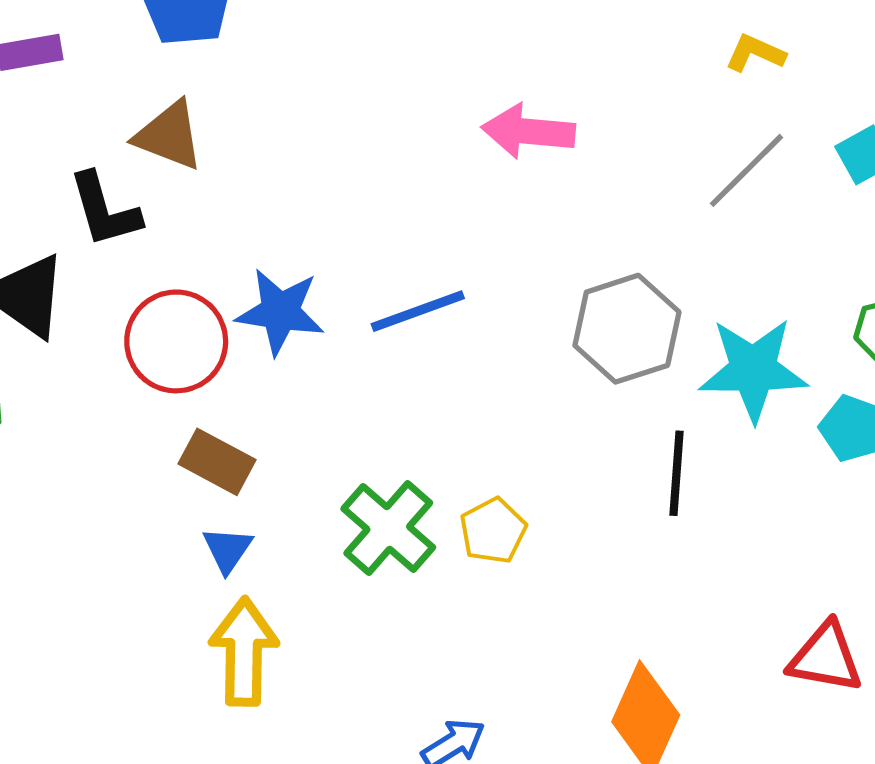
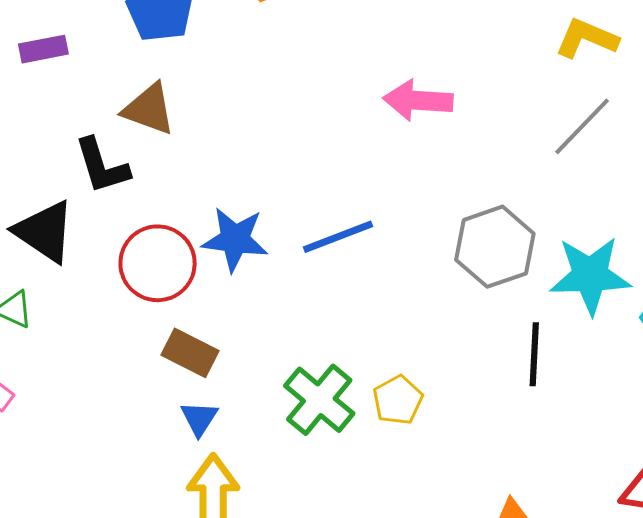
yellow L-shape: (755, 53) -> (587, 38), size x1.4

